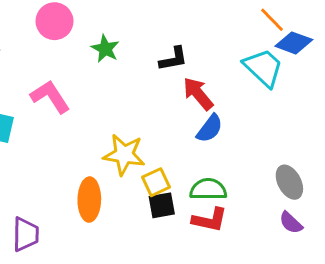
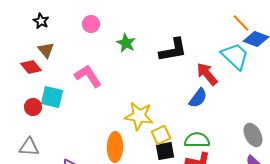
pink circle: (54, 21) -> (91, 24), size x0.7
black L-shape: (173, 59) -> (173, 50), size x1.4
red arrow: (198, 94) -> (207, 74), moved

